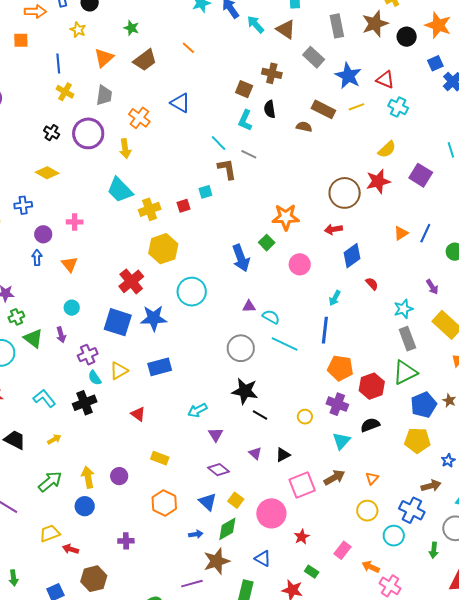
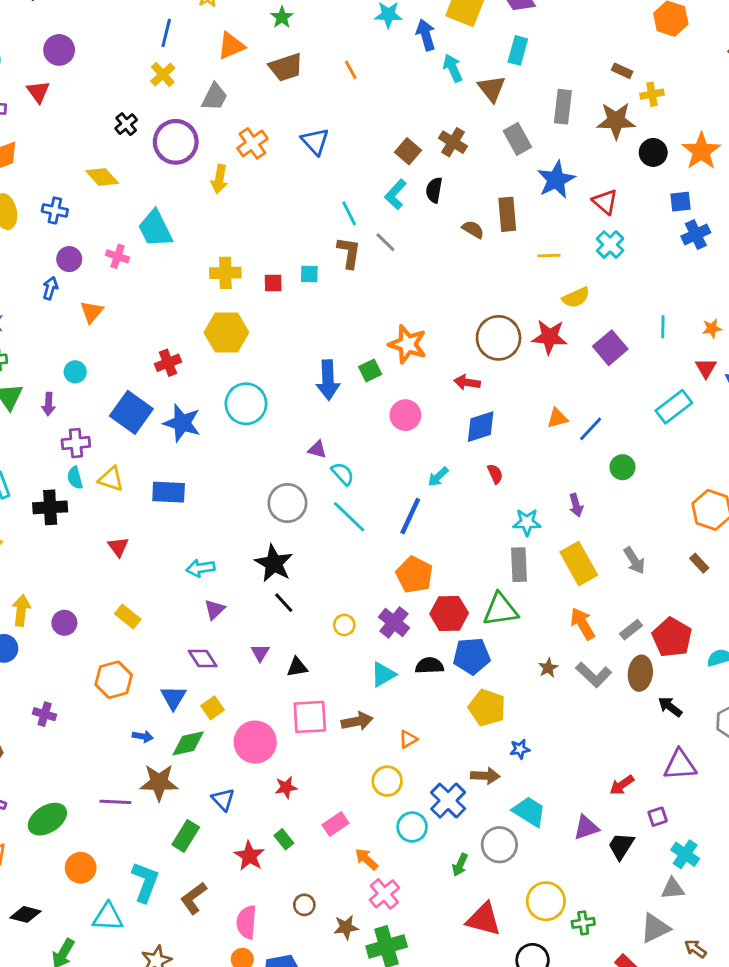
yellow line: (356, 107) -> (549, 256), moved
brown rectangle: (323, 109) -> (507, 214), turned 40
cyan trapezoid: (120, 190) -> (155, 229), moved
red cross: (131, 281) -> (168, 363), size x0.7
yellow triangle: (119, 371) -> (111, 479), turned 30
blue pentagon: (424, 405) -> (472, 656), moved

